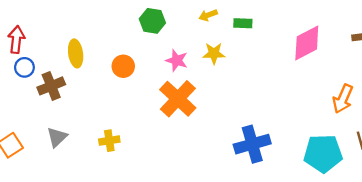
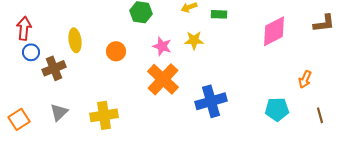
orange arrow: (343, 99) -> (305, 79), size x0.7
yellow cross: (109, 141) -> (104, 115), size x1.5
blue cross: (252, 144) -> (211, 101), moved
cyan pentagon: (323, 153) -> (277, 109), moved, size x0.7

